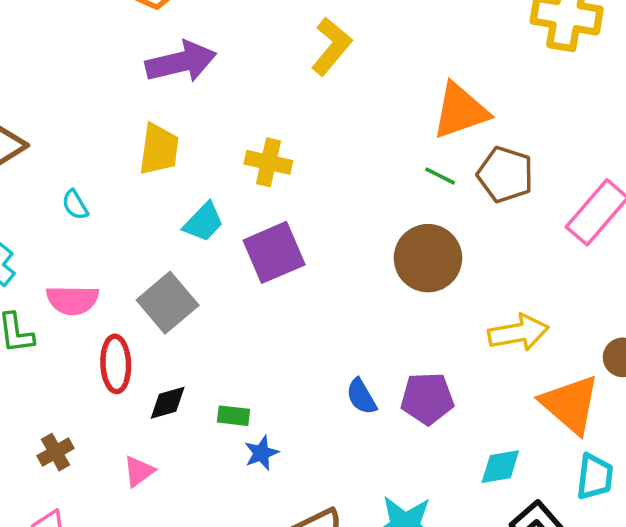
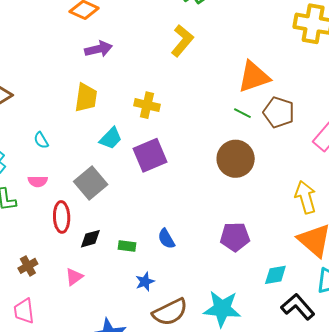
purple arrow: (181, 62) -> (98, 49), size x0.7
cyan semicircle: (75, 205) -> (41, 140), moved
pink semicircle: (72, 300) -> (38, 181), size x0.7
yellow arrow: (518, 333) -> (306, 197), moved, turned -96
blue semicircle: (361, 397) -> (166, 239), moved
blue star: (261, 453) -> (145, 282), moved

